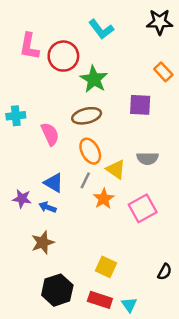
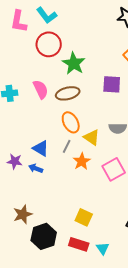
cyan L-shape: (101, 29) -> (47, 15), moved
pink L-shape: (29, 46) -> (19, 21), moved
pink semicircle: (50, 134) -> (41, 89), moved
brown star: (43, 243) -> (23, 214), moved

